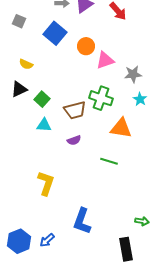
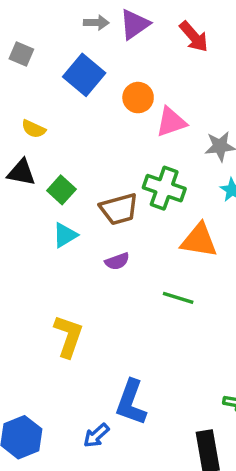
black triangle: (19, 89) -> (21, 172), turned 36
cyan triangle: (44, 125) -> (65, 235), turned -35
blue arrow: (47, 240) -> (96, 435), moved

